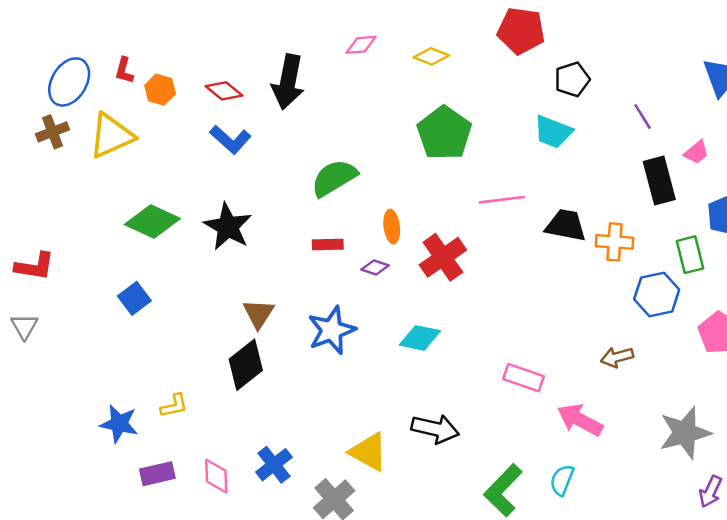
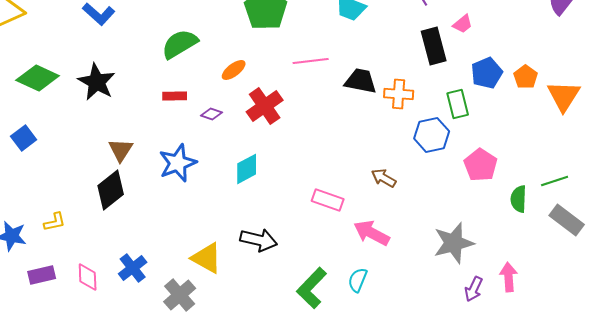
orange ellipse: (392, 227) -> (234, 70), moved, turned 60
cyan diamond: (420, 338) -> (247, 169), turned -40
brown arrow: (617, 357) -> (384, 178), moved, turned 45

